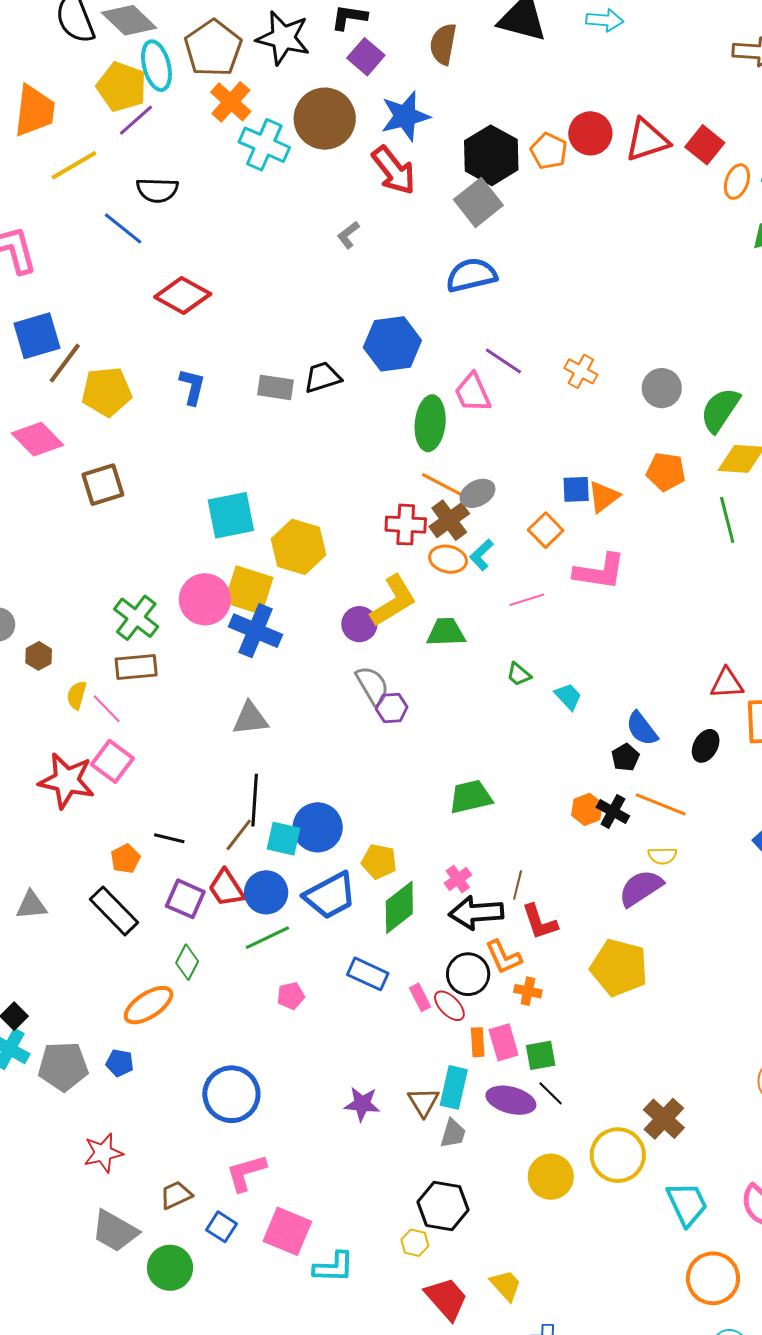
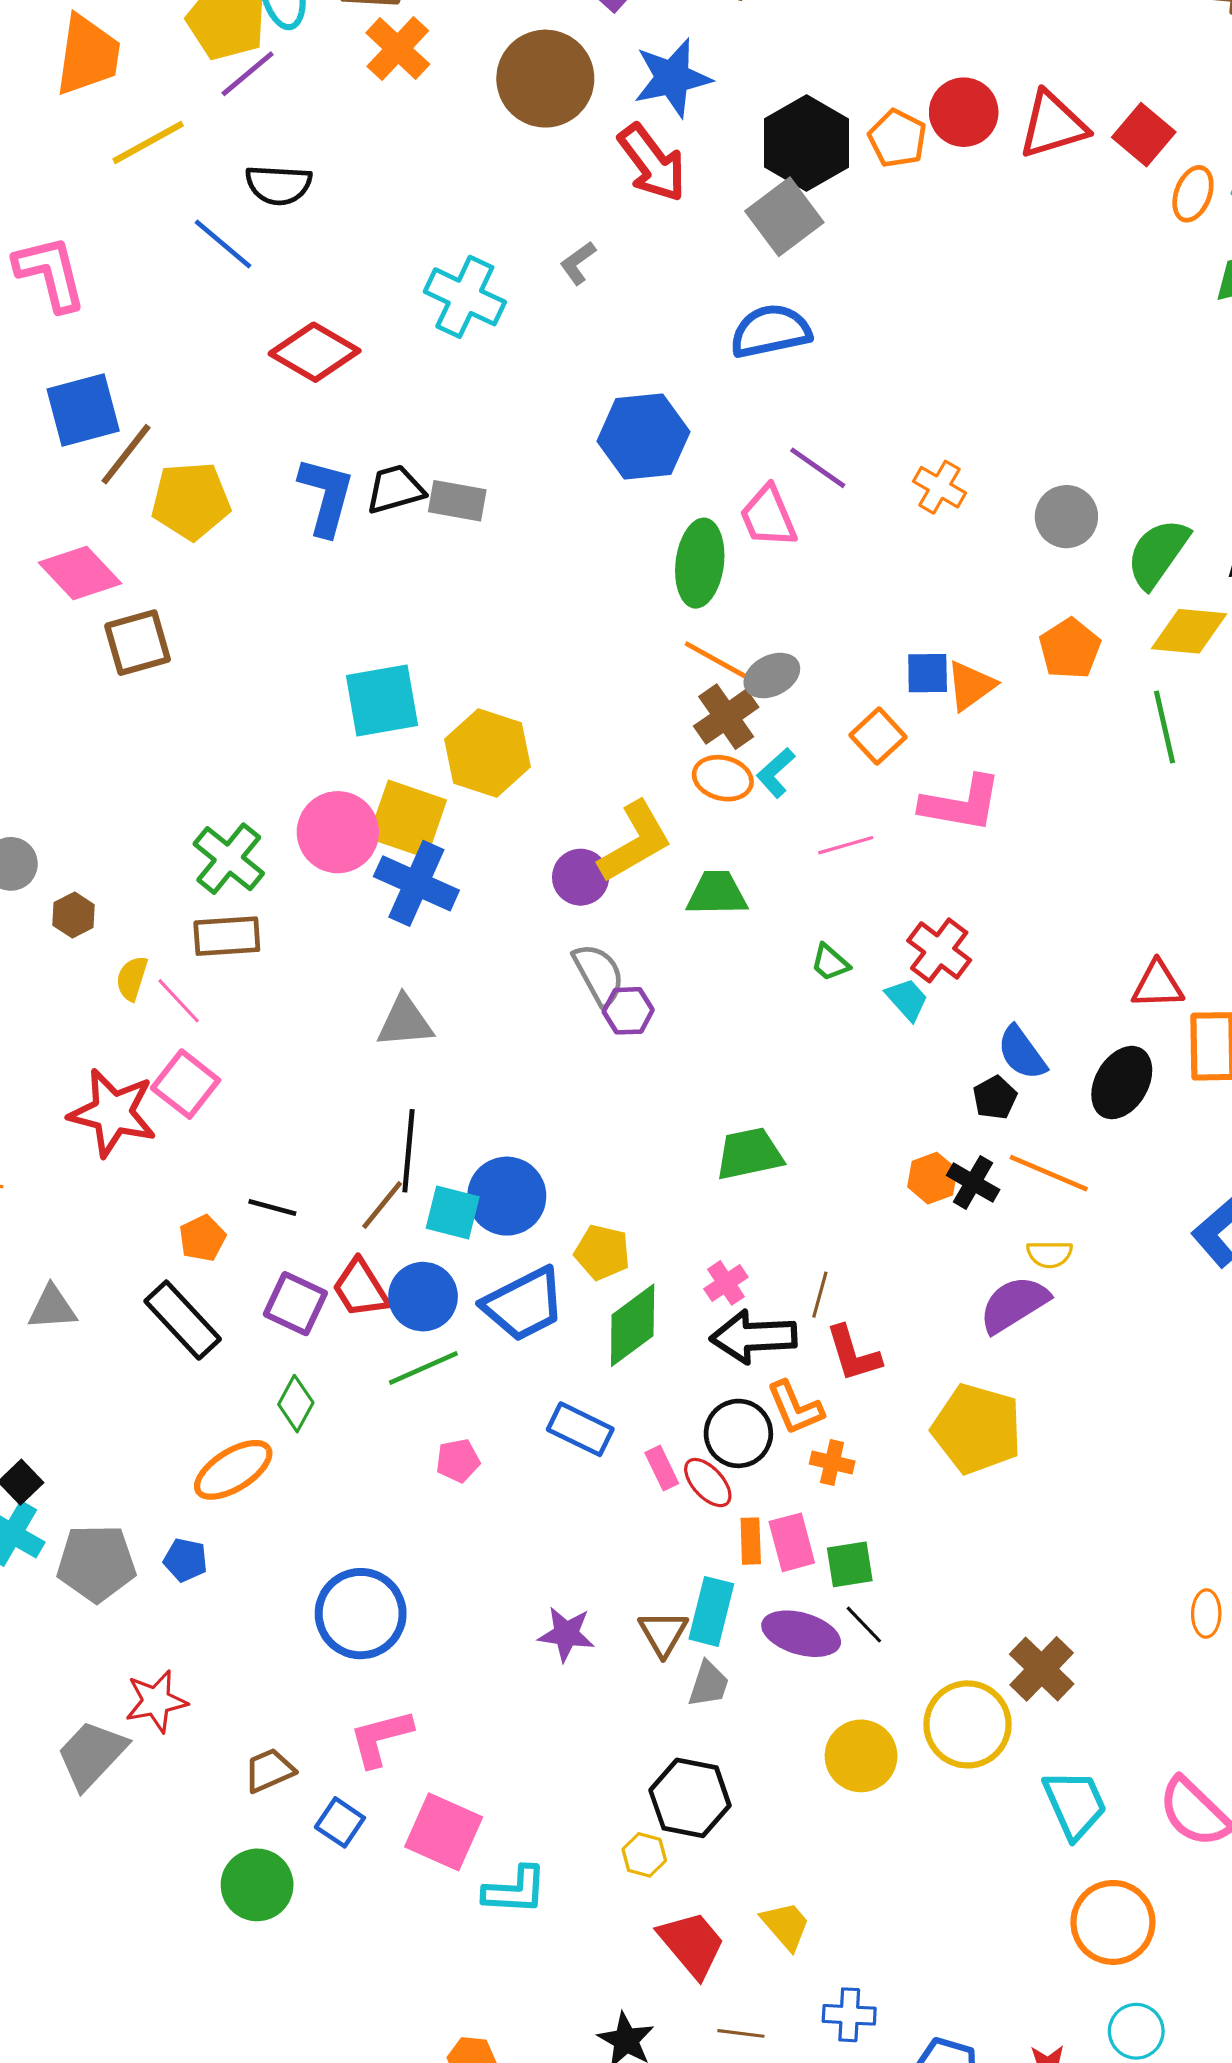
cyan cross: (264, 145) -> (465, 297), moved
black trapezoid: (322, 377) -> (395, 489), moved
blue L-shape: (192, 387) -> (326, 496), size x1.4
orange pentagon: (666, 472) -> (1070, 649), turned 30
brown square: (103, 485) -> (138, 643), moved
red cross: (406, 525) -> (939, 950), moved, turned 33
black ellipse: (706, 746) -> (1122, 1083), size x1.4
gray trapezoid: (115, 1231) -> (92, 1755), moved, turned 102

